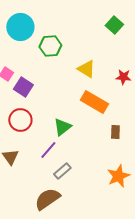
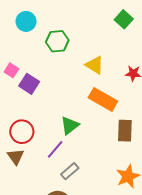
cyan circle: (20, 27) -> (26, 21), size x0.7
red circle: (20, 120) -> (22, 132), moved
brown rectangle: (115, 132) -> (125, 131), size x1.5

